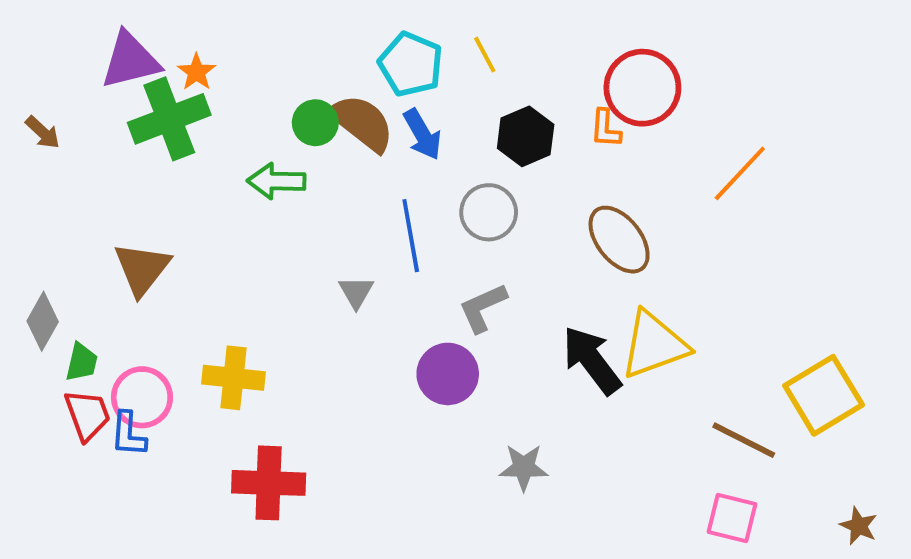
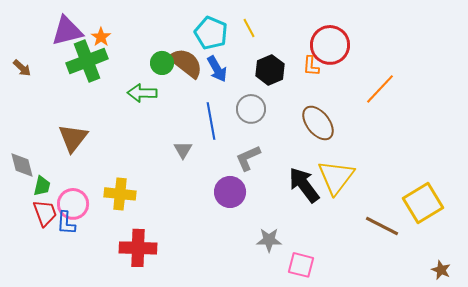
gray diamond: (43, 321) -> (22, 165), turned -44
yellow triangle: (654, 345) -> (336, 177), turned -33
pink square: (732, 518) -> (301, 265), moved

